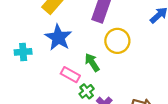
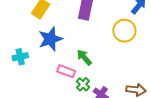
blue star: (58, 37) -> (50, 39), turned 30
yellow circle: (117, 41) -> (124, 31), moved

